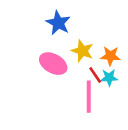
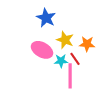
cyan star: (109, 78) -> (61, 61), moved

